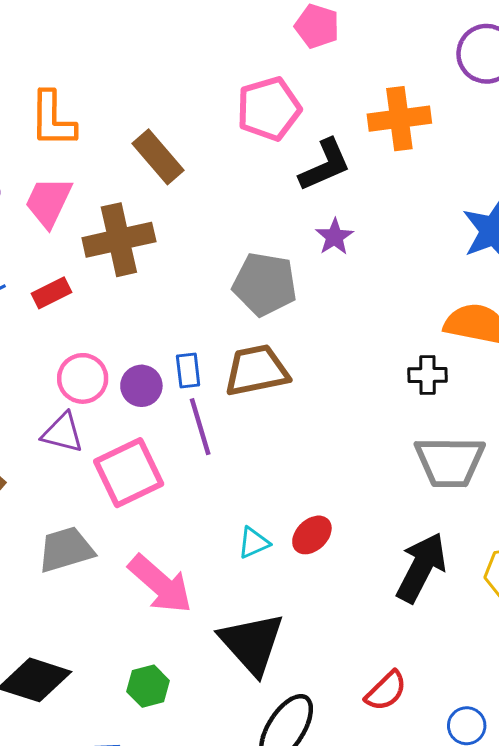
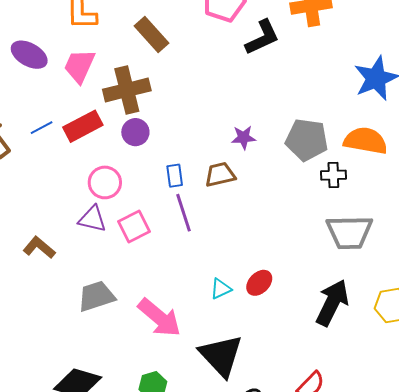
purple star: (335, 237) -> (244, 137), moved, turned 30
gray pentagon: (265, 284) -> (307, 140), moved
red rectangle: (51, 293) -> (83, 126), size x1.5
brown trapezoid: (257, 370) -> (220, 175), size x0.7
purple circle: (141, 386) -> (135, 132), moved
pink square: (129, 473) -> (134, 227), moved, size x0.7

